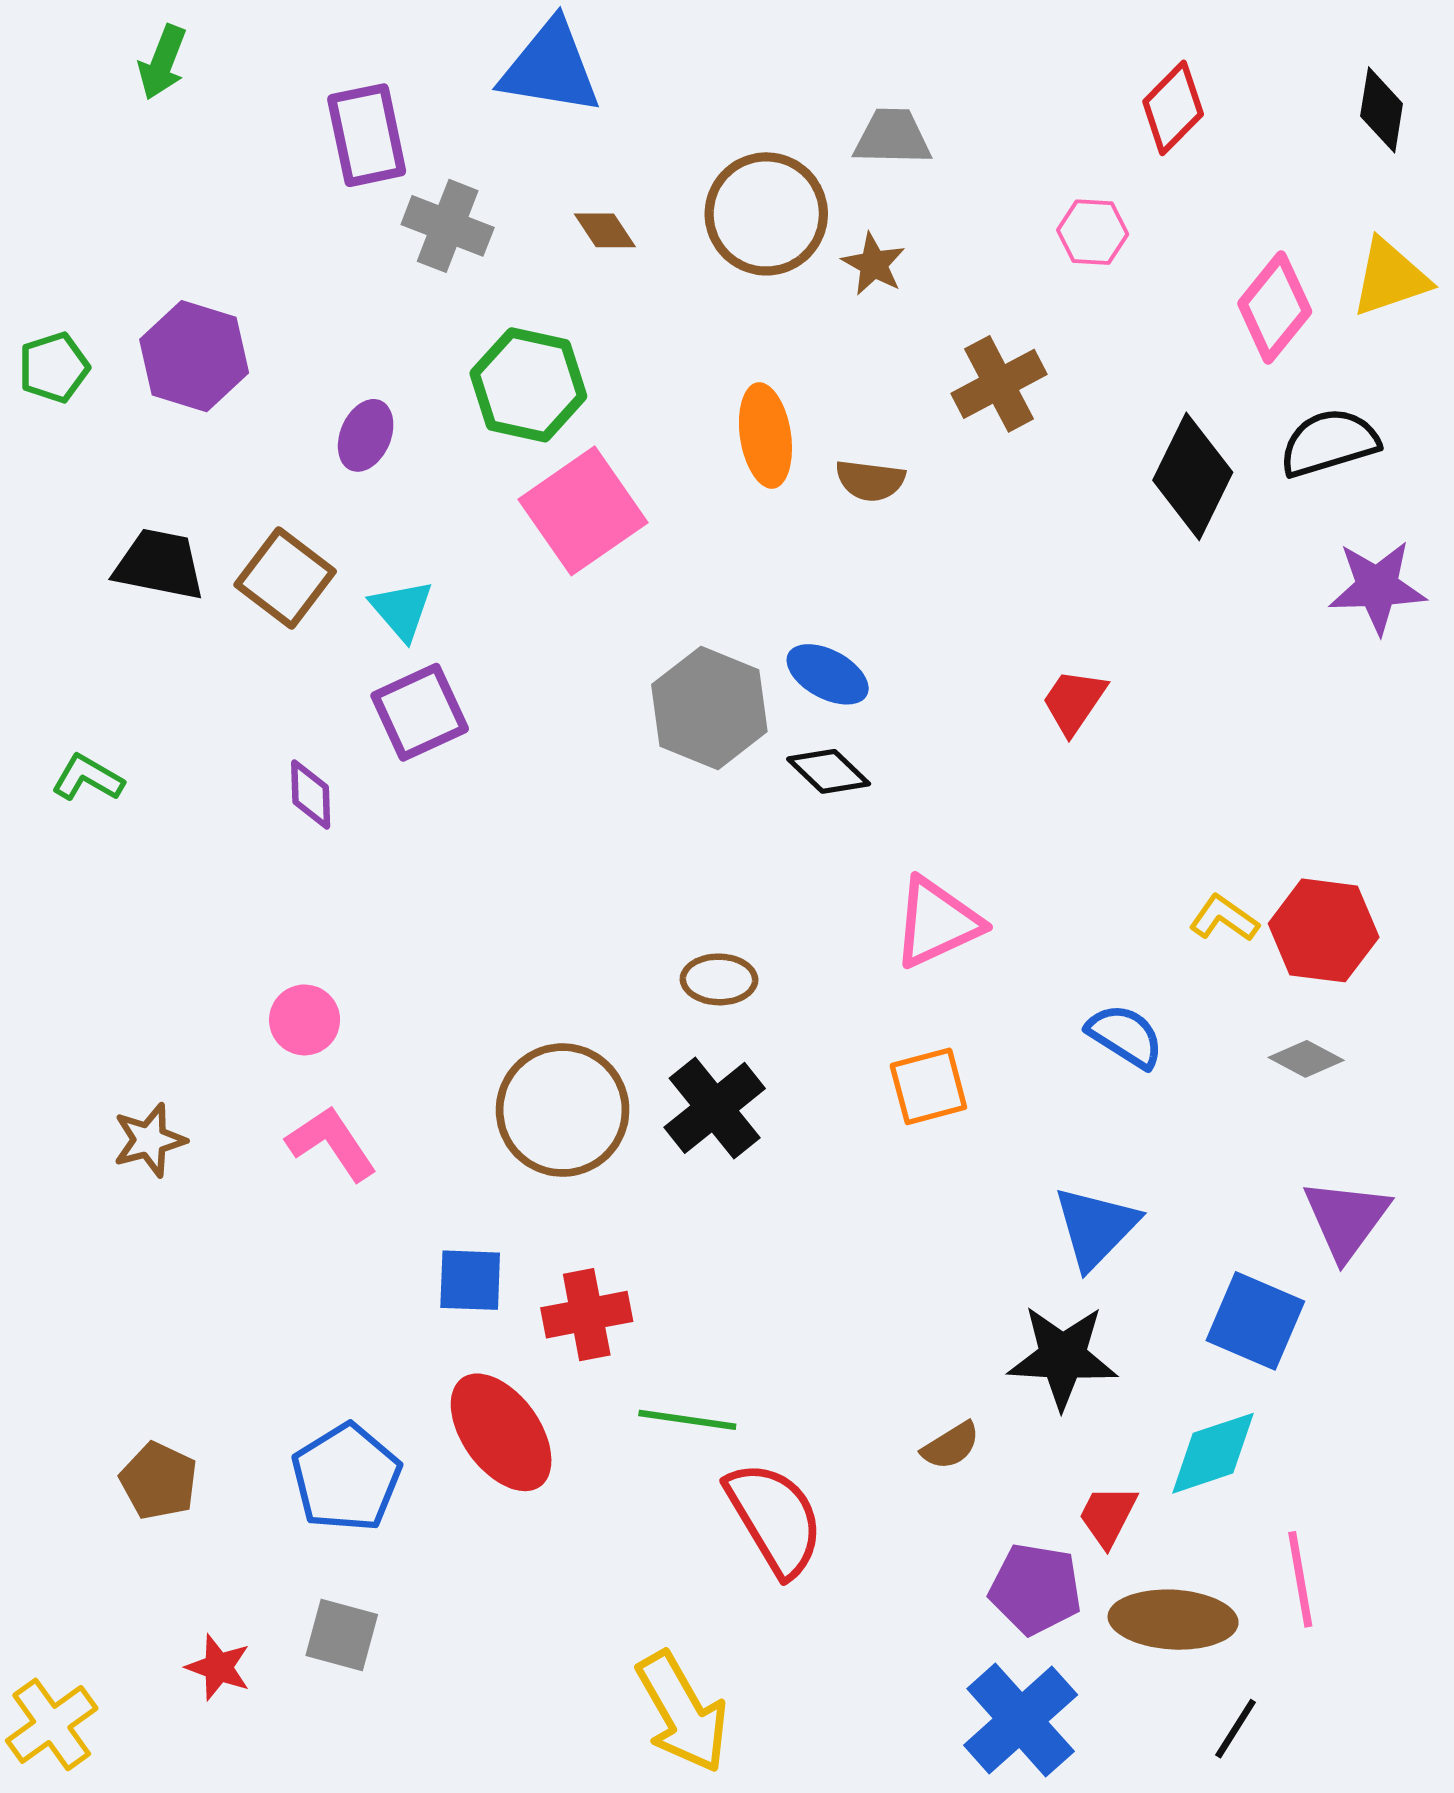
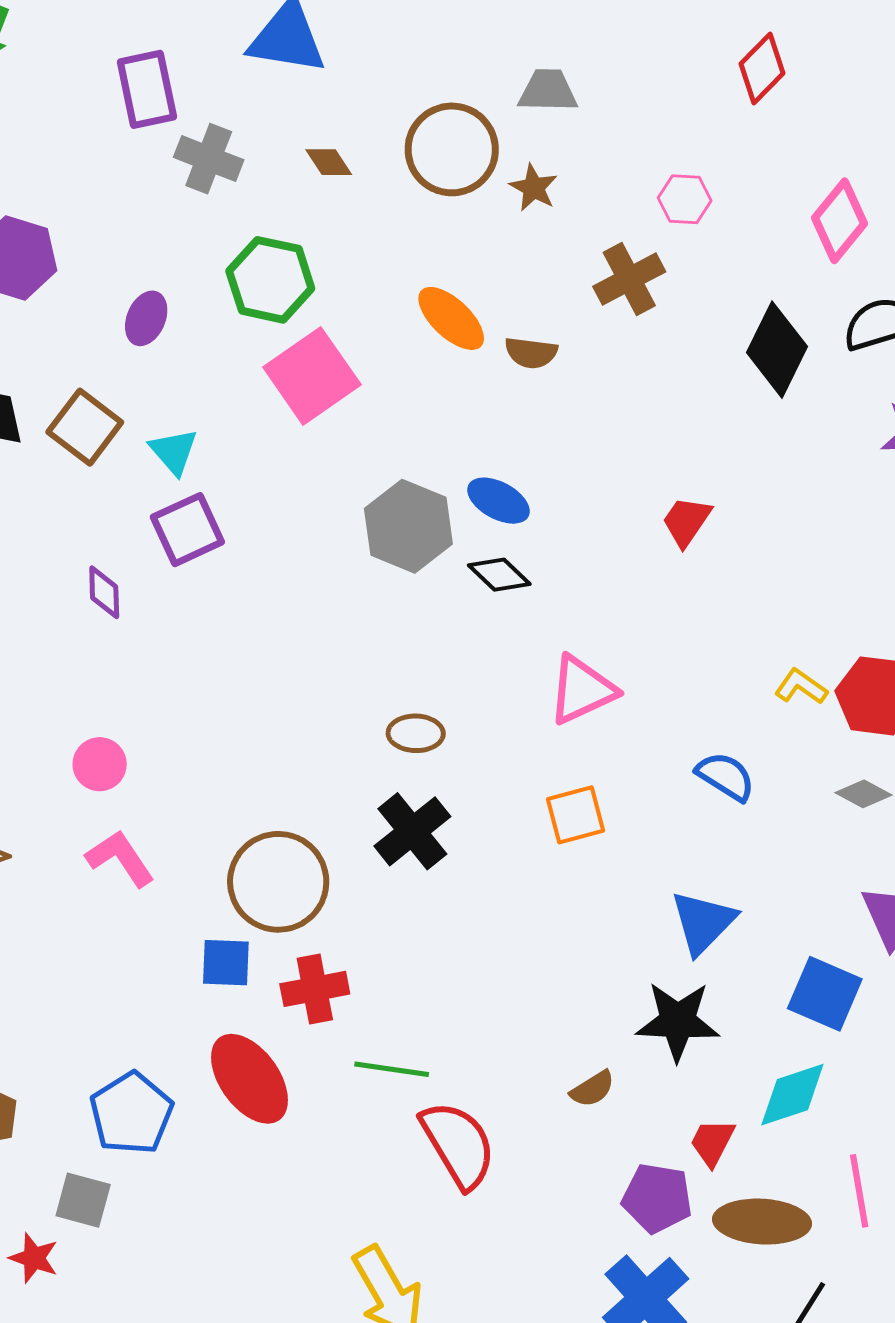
pink hexagon: (1093, 232) -> (685, 199), moved
orange ellipse: (765, 436) -> (451, 318), turned -38
brown circle: (563, 1110) -> (278, 882), moved
gray square: (342, 1635) -> (83, 1200), moved

